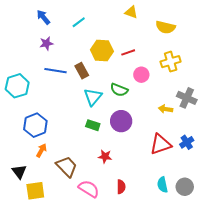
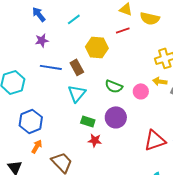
yellow semicircle: (166, 27) -> (150, 18), moved
red line: (128, 52) -> (123, 30), moved
pink circle: (141, 75) -> (141, 91), moved
cyan triangle: (93, 97) -> (77, 93), moved
yellow arrow: (166, 109) -> (160, 81), moved
red star: (105, 156) -> (95, 140), moved

